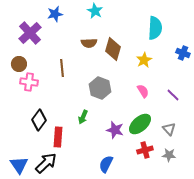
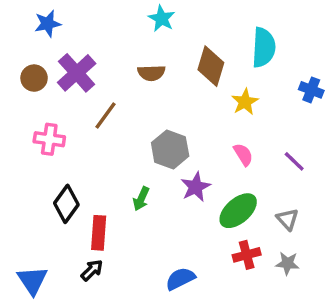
blue star: (55, 14) -> (48, 24), moved
purple cross: (30, 33) -> (77, 73), moved
brown diamond: (113, 49) -> (211, 66), moved
brown circle: (19, 64) -> (34, 78), moved
brown line: (62, 68) -> (105, 115), turned 42
purple star: (115, 130) -> (196, 187), moved, turned 30
black arrow: (46, 163) -> (92, 270), moved, size x0.6
blue semicircle: (106, 164) -> (180, 279), turned 36

